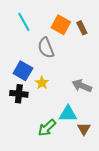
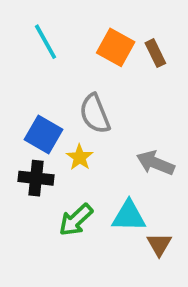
gray semicircle: (46, 48) -> (95, 114), moved
green arrow: (47, 128) -> (76, 220), moved

